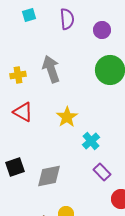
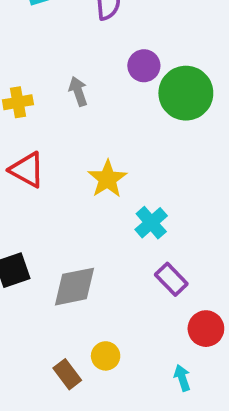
purple circle: (102, 30) -> (144, 66), moved
gray arrow: (51, 69) -> (78, 91), size x0.6

